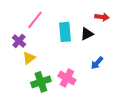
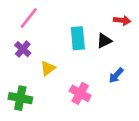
pink line: (35, 20) -> (29, 18), moved
yellow triangle: (29, 58) -> (48, 68), moved
green cross: (41, 82) -> (20, 98), moved, turned 30

